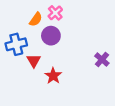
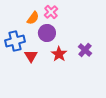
purple cross: (102, 60) -> (85, 50), moved
red star: (53, 76) -> (59, 54), moved

